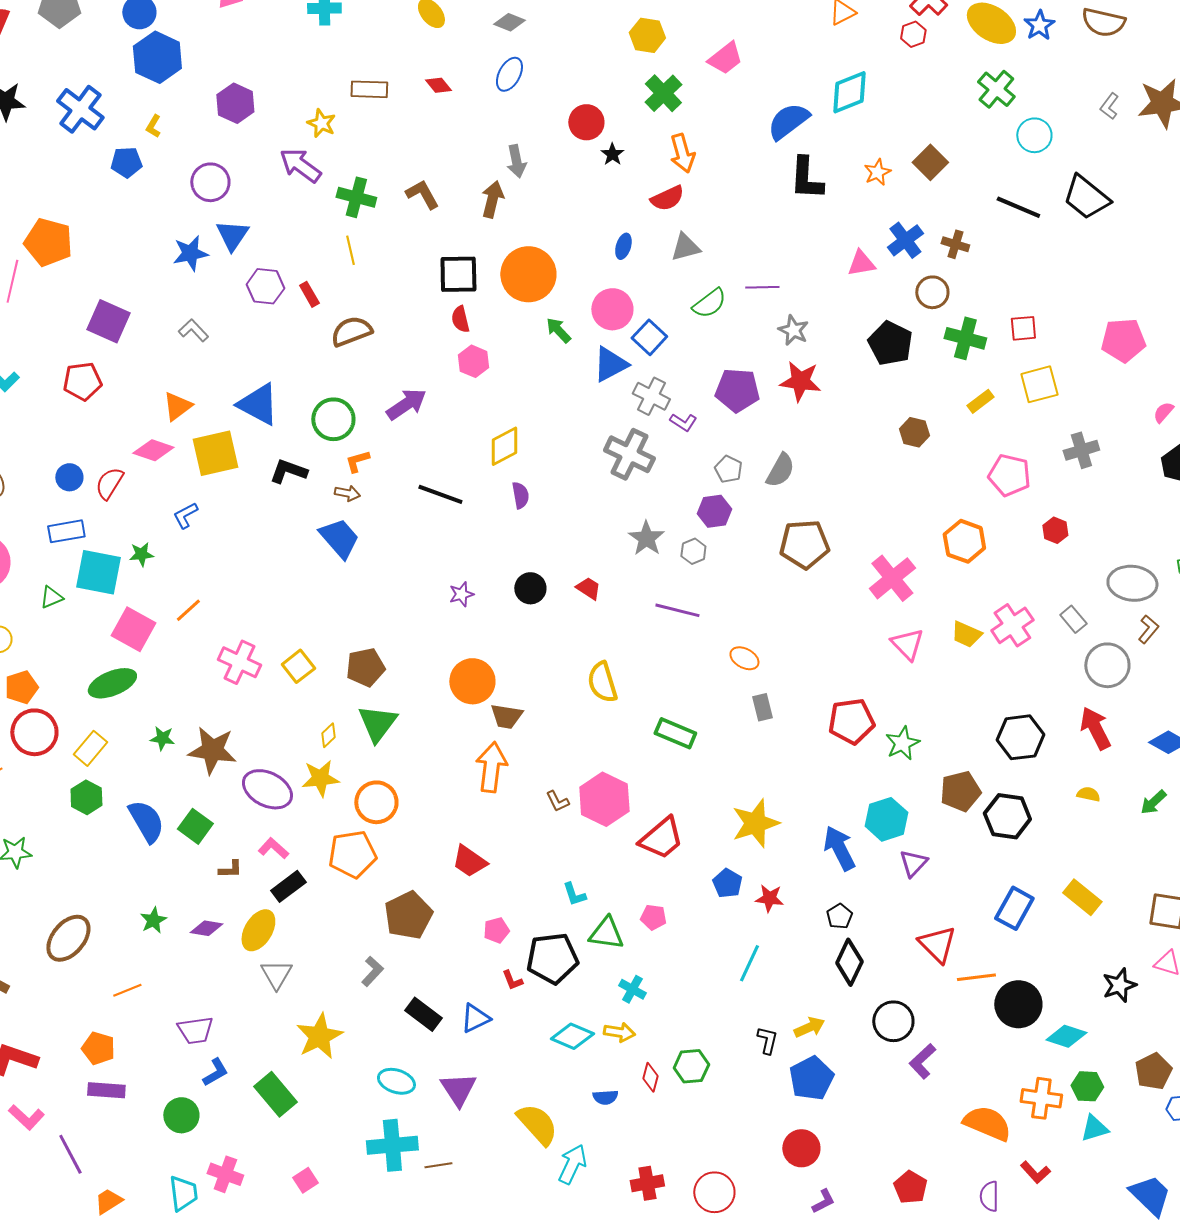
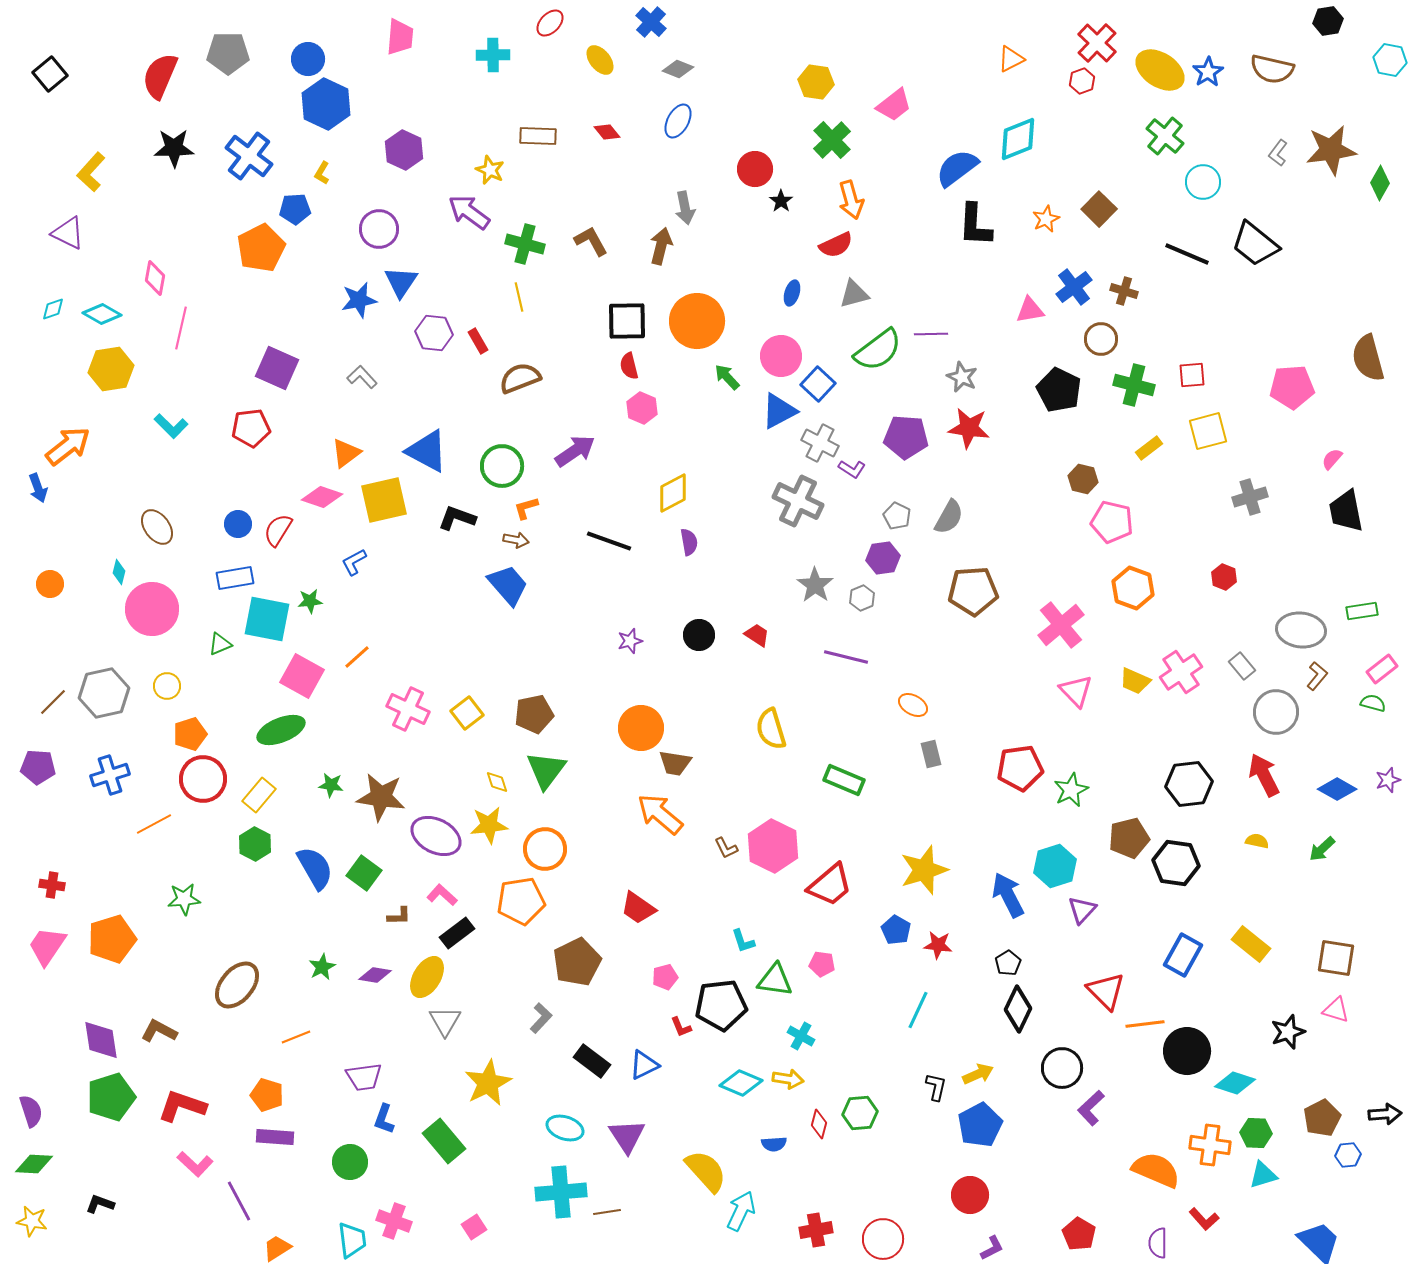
orange pentagon: (48, 242) -> (261, 248), moved, turned 30
green semicircle: (709, 303) -> (878, 350), size x1.4
pink pentagon: (1009, 475) -> (1112, 522), moved
yellow diamond: (328, 735) -> (497, 782), turned -65
orange arrow: (491, 767) -> (660, 814), turned -57
blue L-shape: (215, 1072) -> (384, 1119), turned 140

